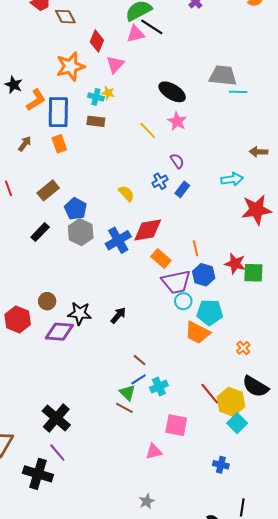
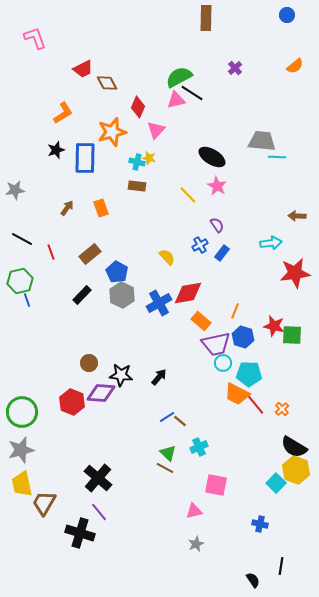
black star: (14, 85) -> (56, 150), turned 30
orange L-shape: (36, 100) -> (63, 113), moved
blue rectangle: (58, 112) -> (85, 158), moved
orange line: (195, 248) -> (235, 311), turned 35
red hexagon: (18, 319) -> (72, 402), moved
blue line: (139, 379) -> (167, 417), moved
red line: (210, 394) -> (255, 404), moved
yellow hexagon: (231, 402) -> (296, 470), moved
gray star: (147, 501) -> (196, 544), moved

